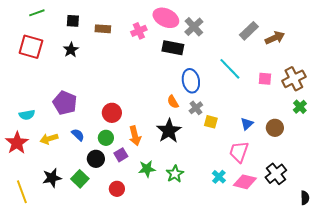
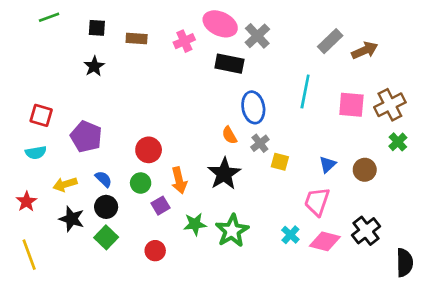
red square: (31, 47) -> (41, 115), moved, size x0.7
cyan line: (230, 69) -> (305, 92), turned 55
pink square: (265, 79) -> (351, 105), size x1.5
red star: (17, 143) -> (27, 202), moved, size x0.7
black circle: (96, 159) -> (106, 207), moved
green star: (175, 174) -> (232, 231), size x1.4
black star: (52, 178) -> (72, 219), moved, turned 30
black semicircle: (305, 198) -> (404, 263), size x1.5

